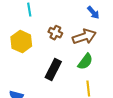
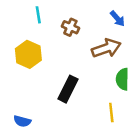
brown cross: (55, 33) -> (70, 27), moved
green semicircle: (85, 62) -> (122, 79), moved, turned 144

